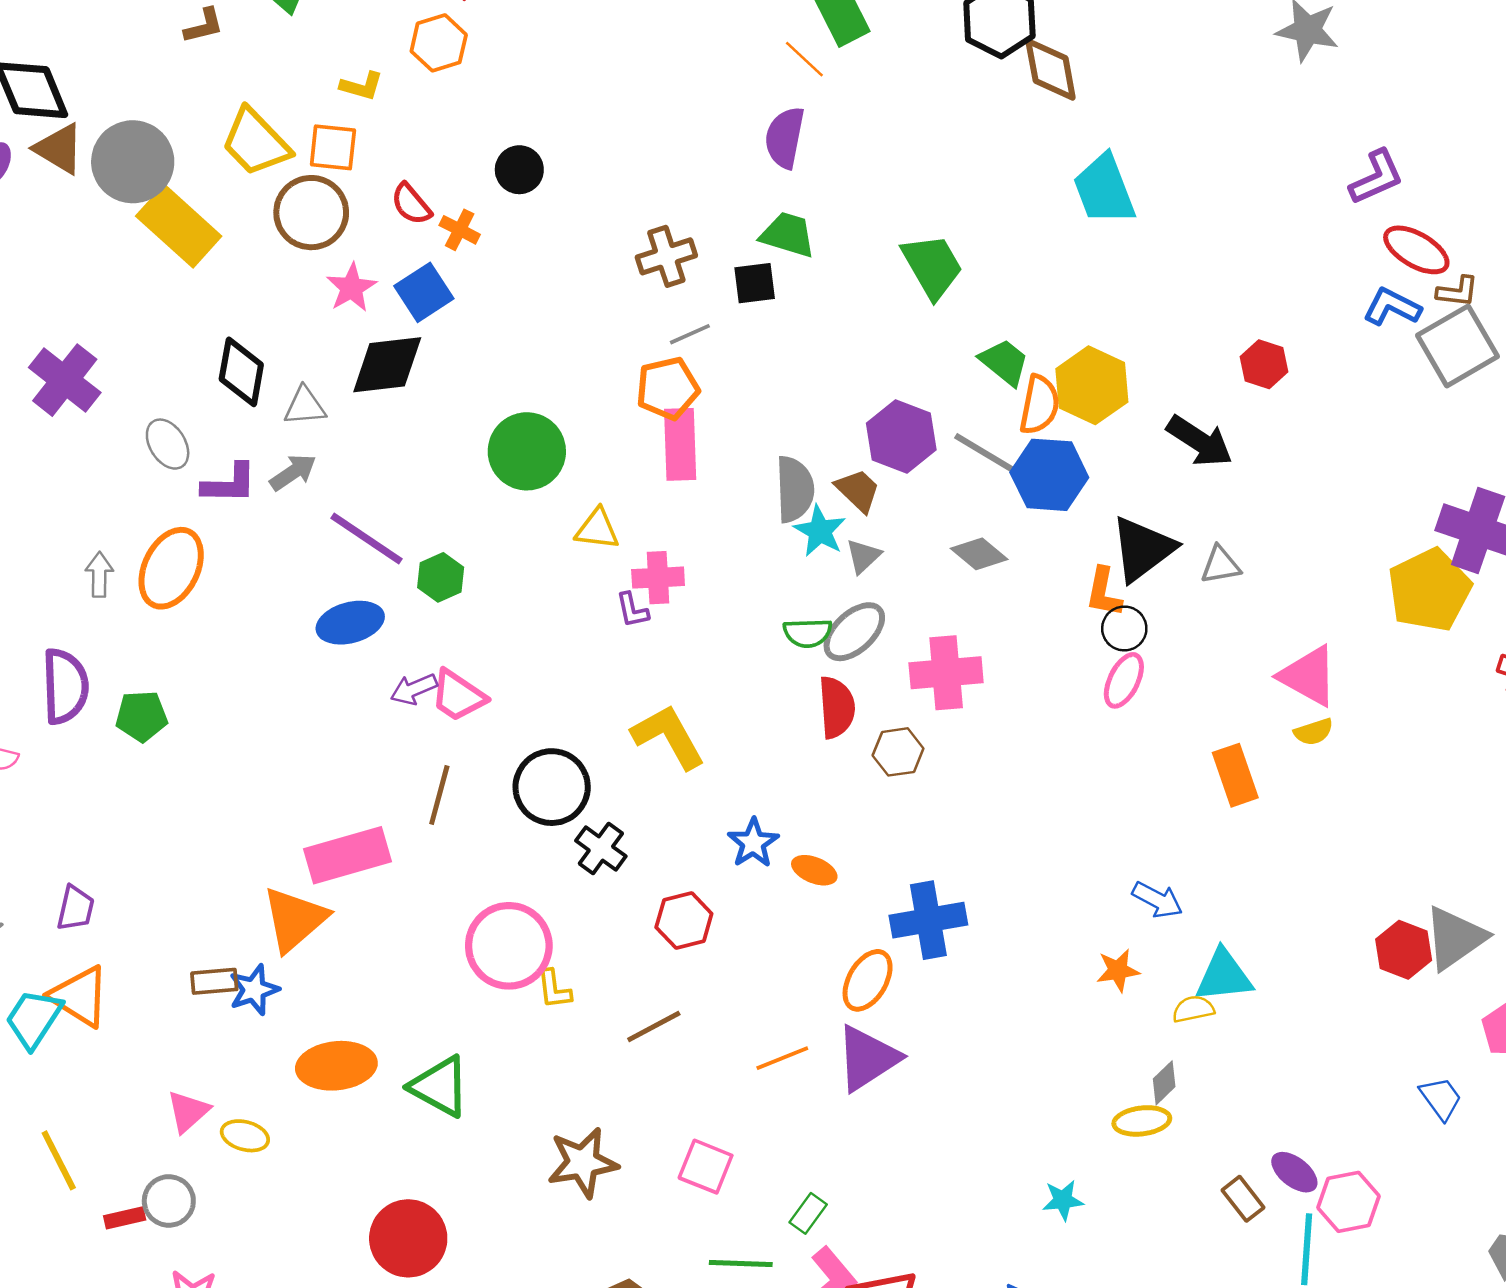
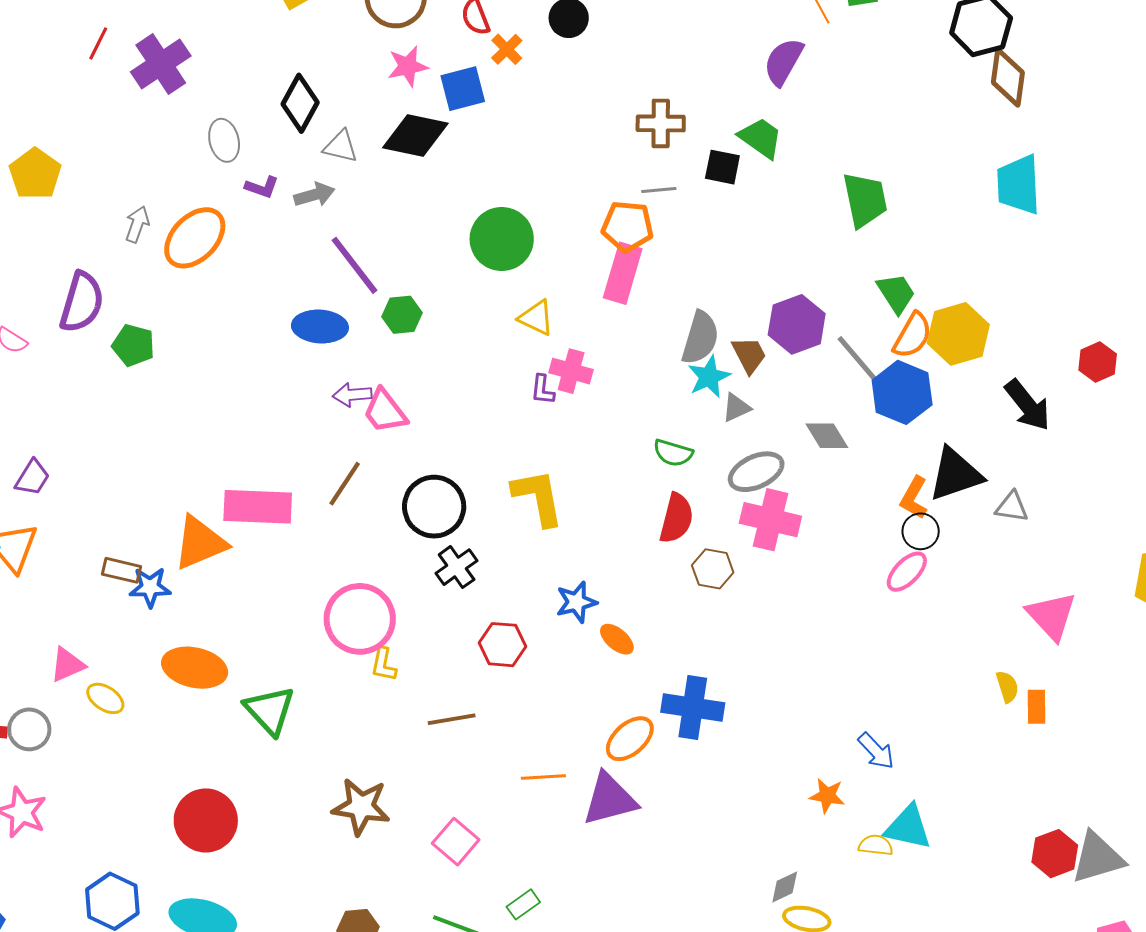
purple L-shape: (229, 484) -> (262, 187), size x0.7
gray ellipse: (854, 632) -> (756, 472), moved
yellow semicircle: (1314, 732) -> (1007, 687), moved, turned -108
orange rectangle: (1235, 775) -> (1037, 707), moved, size x0.7
gray diamond: (1164, 1083) -> (785, 887), moved

